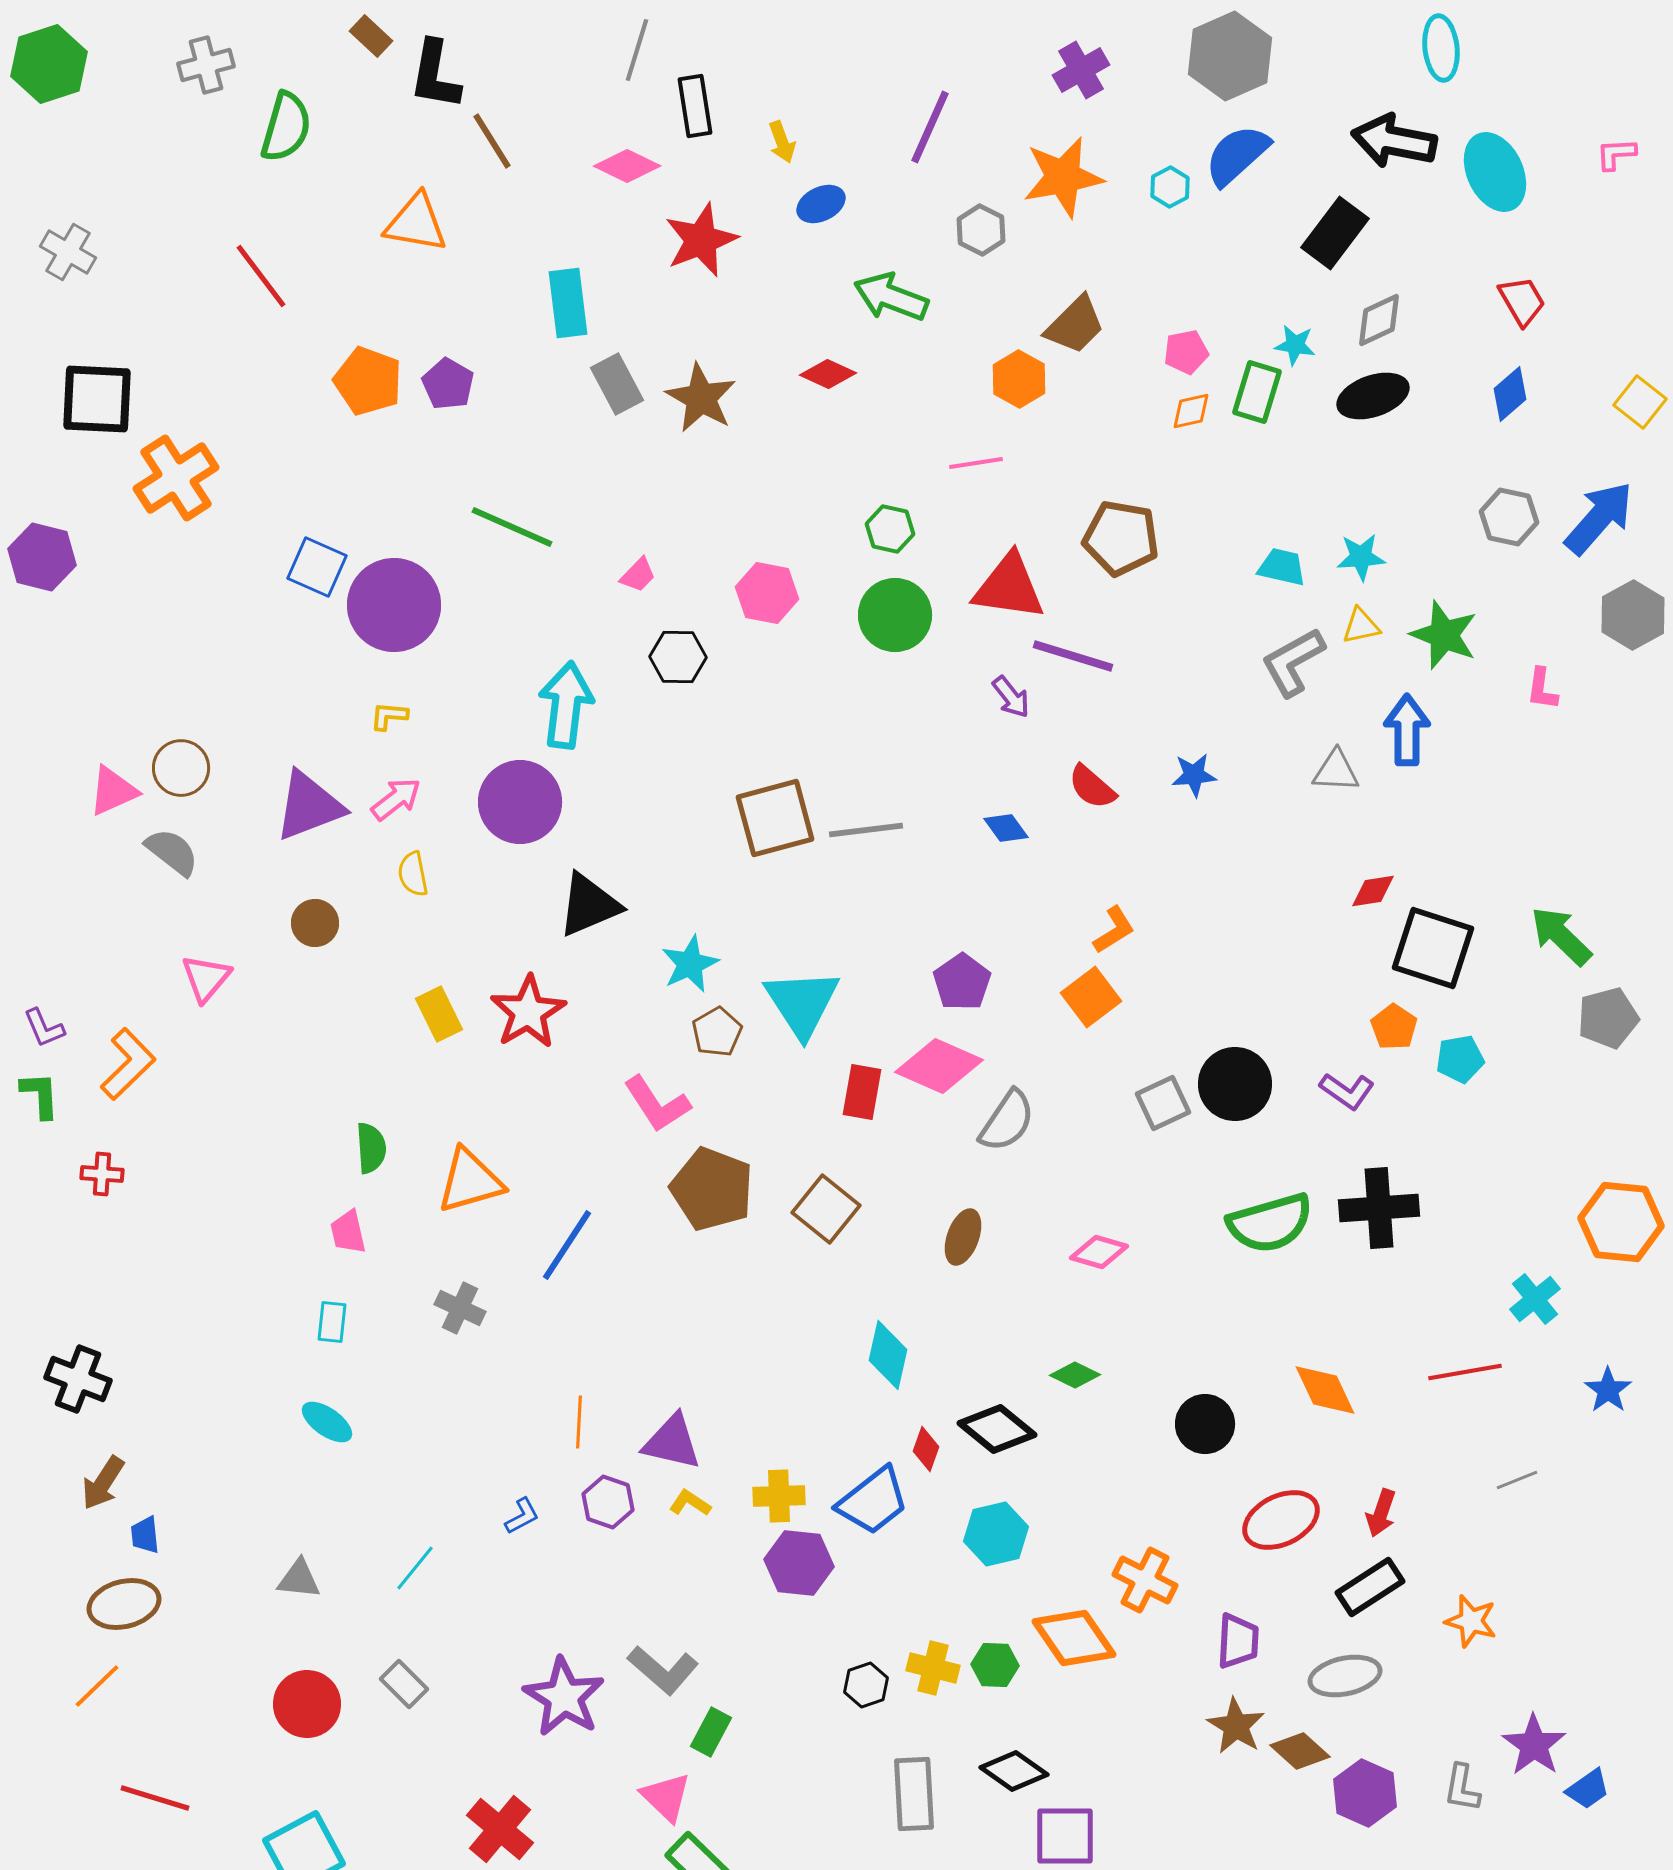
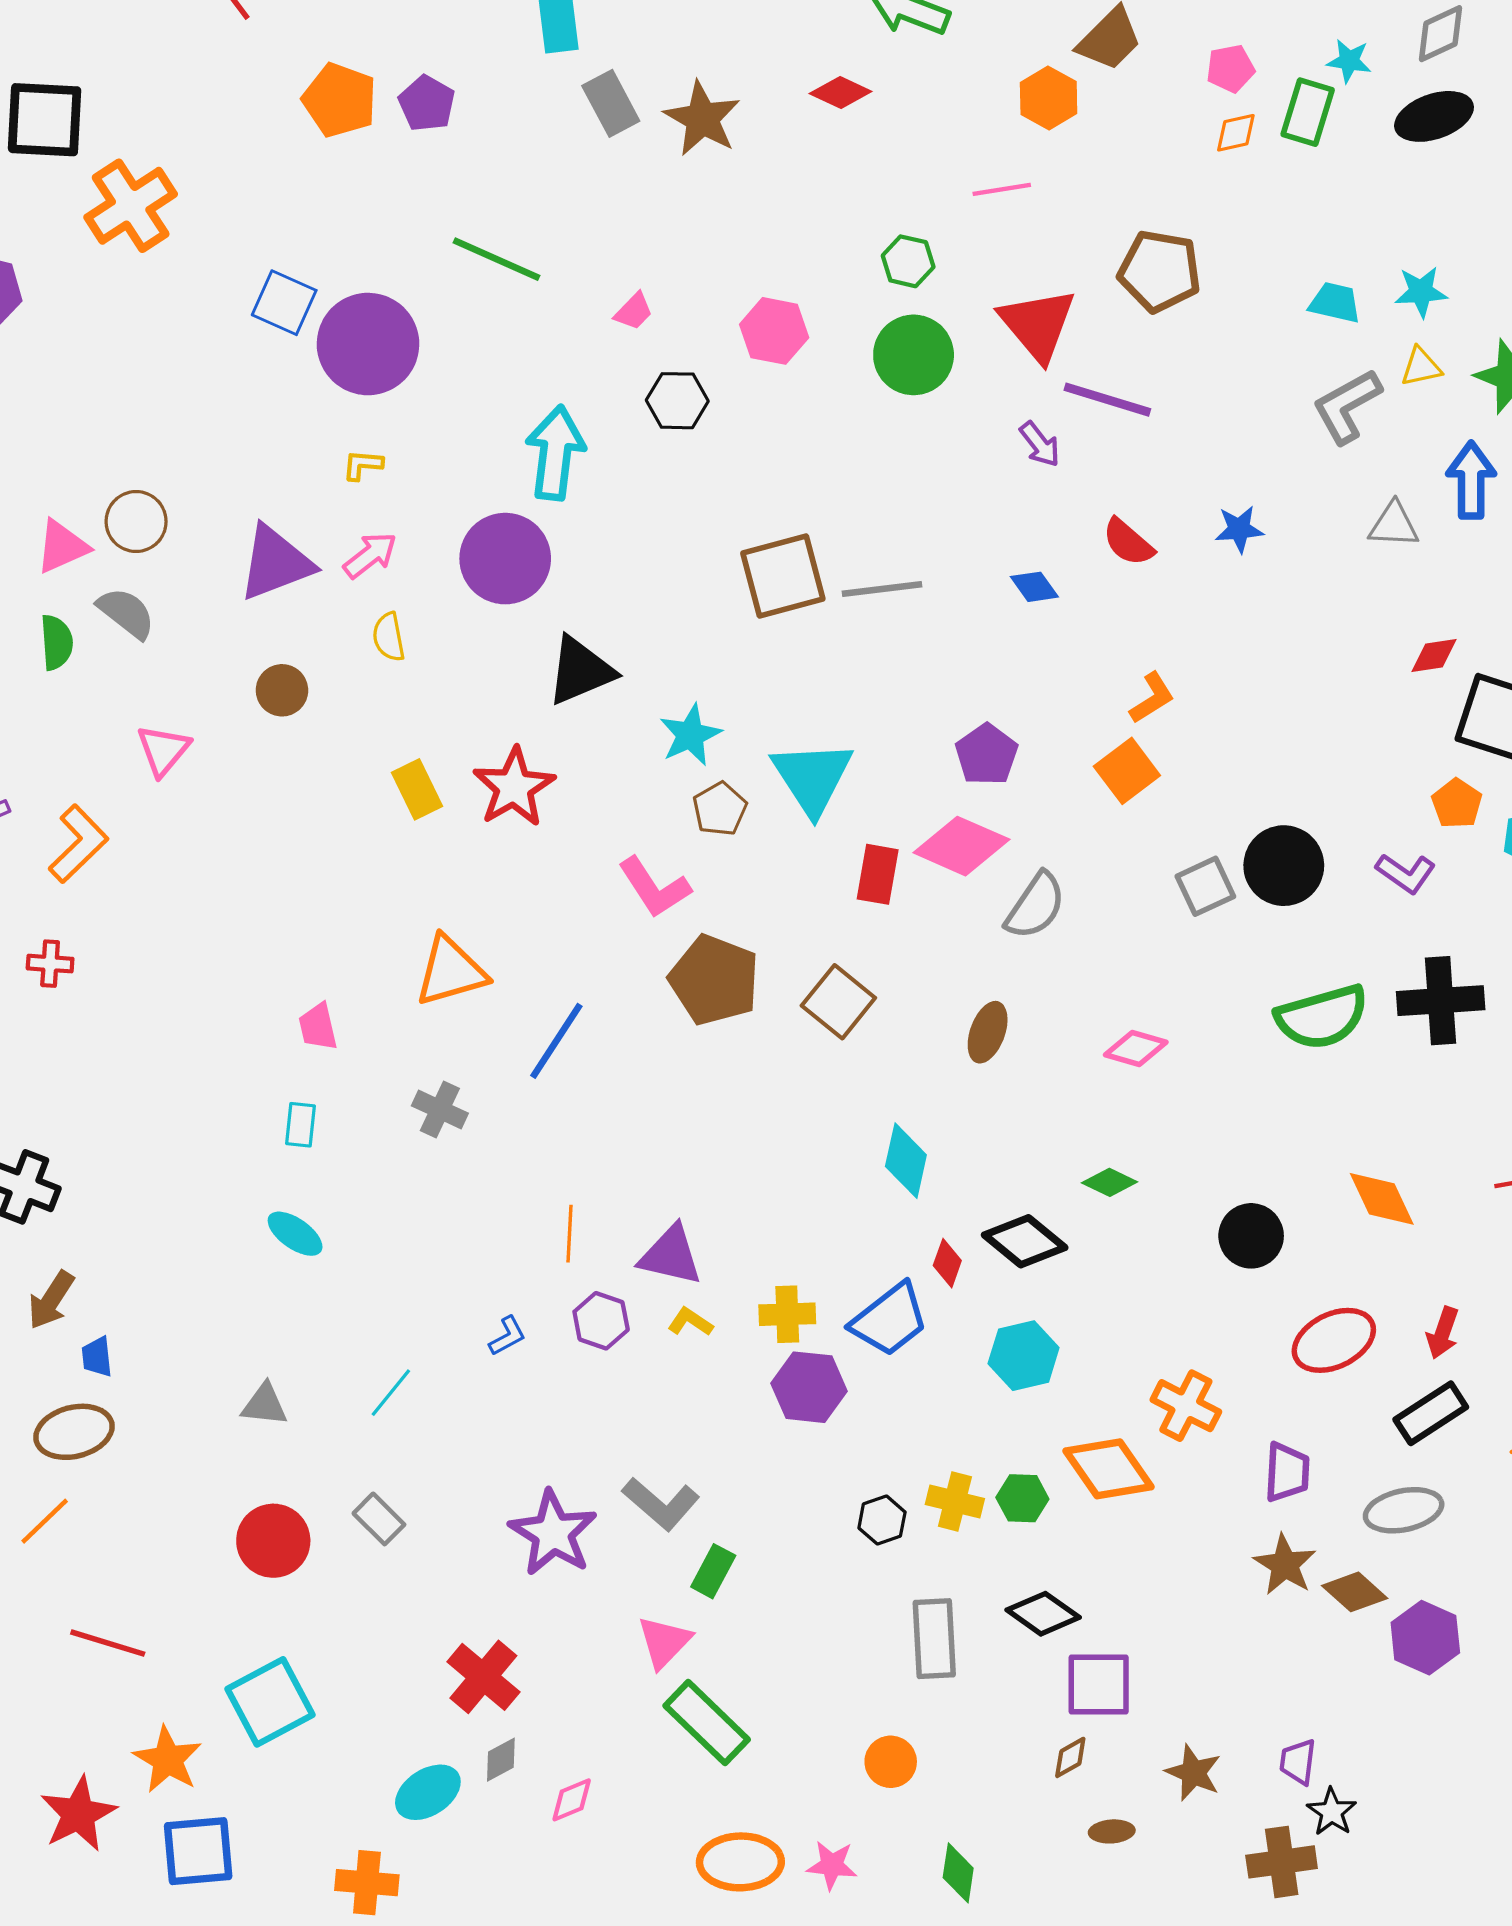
red triangle: (1009, 587) -> (1038, 324), turned 42
green semicircle: (371, 1148) -> (57, 642), moved
pink triangle: (666, 1797) -> (664, 1642), turned 30

